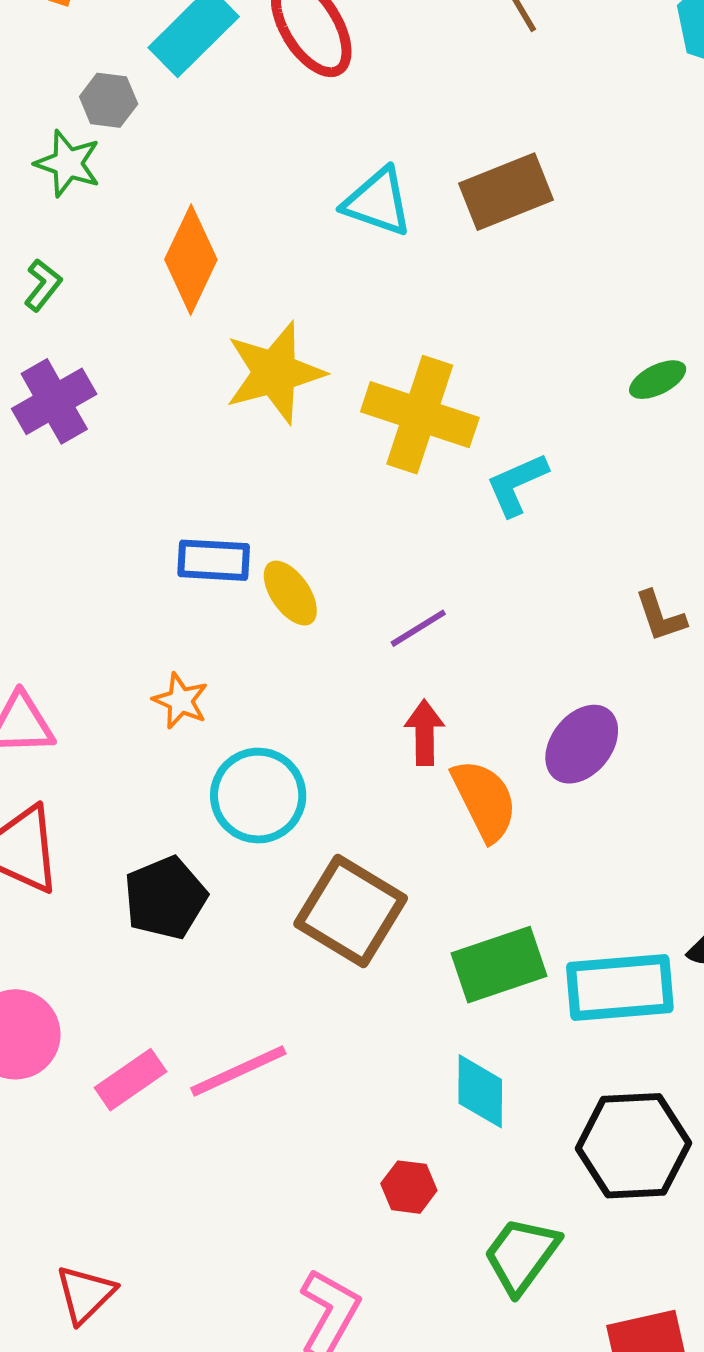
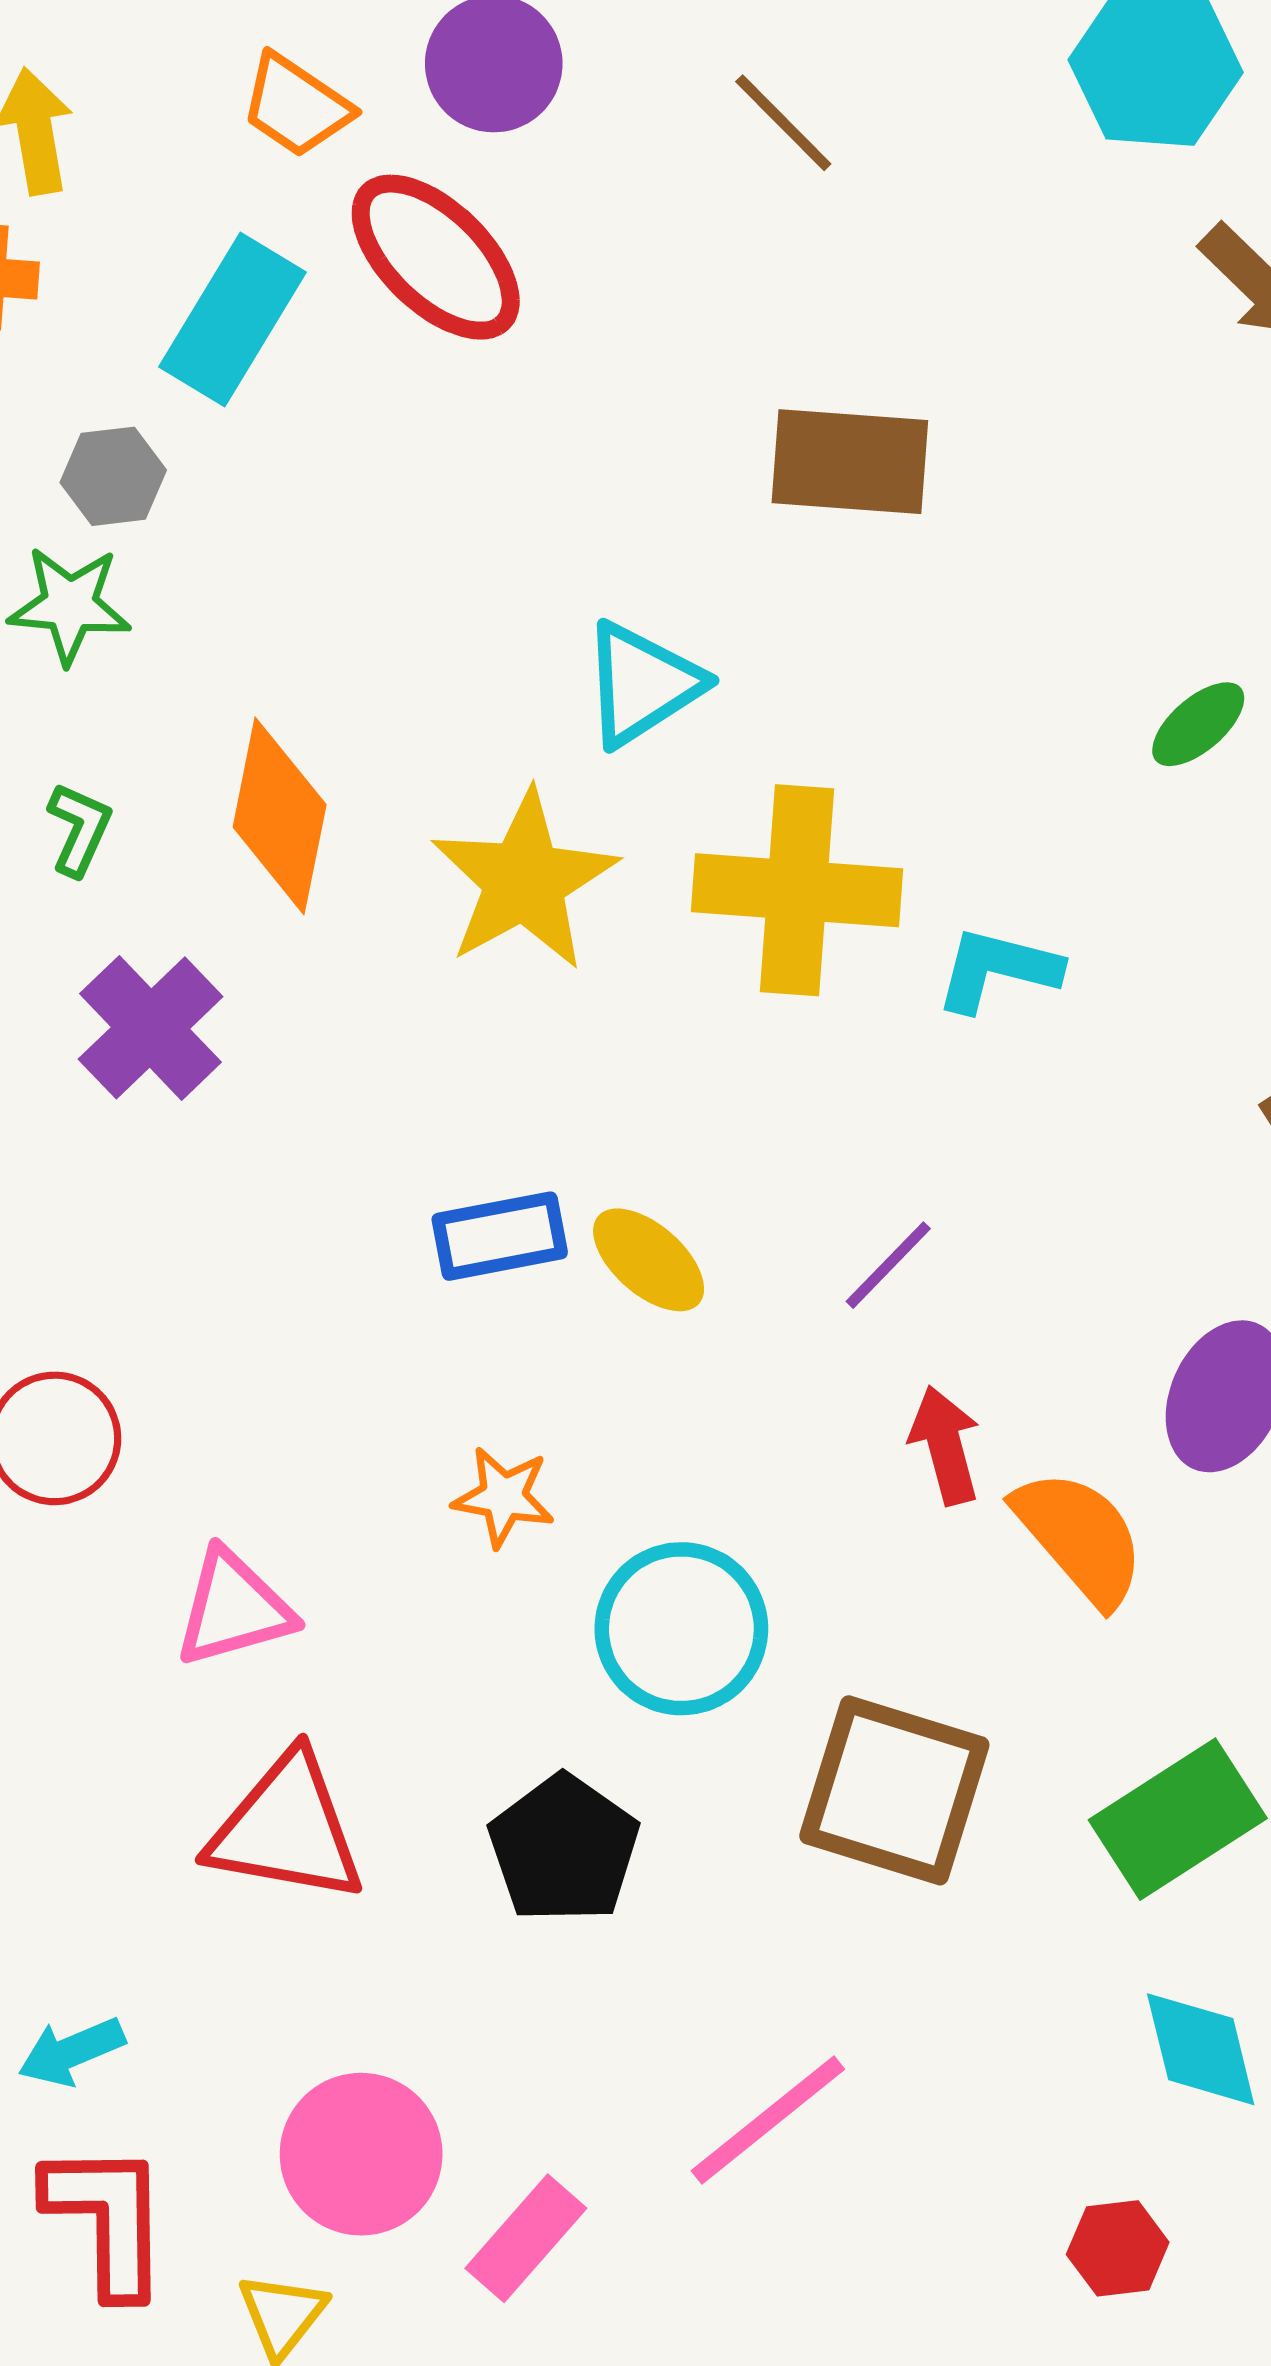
brown rectangle: (506, 192) -> (850, 462), turned 40
cyan triangle: (378, 202) -> (642, 684), moved, turned -38
orange diamond: (191, 260) -> (280, 816), moved
cyan L-shape: (517, 484) -> (998, 969), turned 52
pink rectangle: (131, 1080) -> (526, 2238), moved

